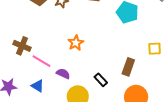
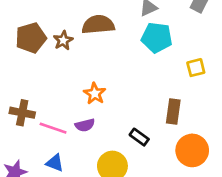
yellow square: (155, 49) -> (196, 68), moved
purple semicircle: (63, 74) -> (85, 125), moved, turned 152

